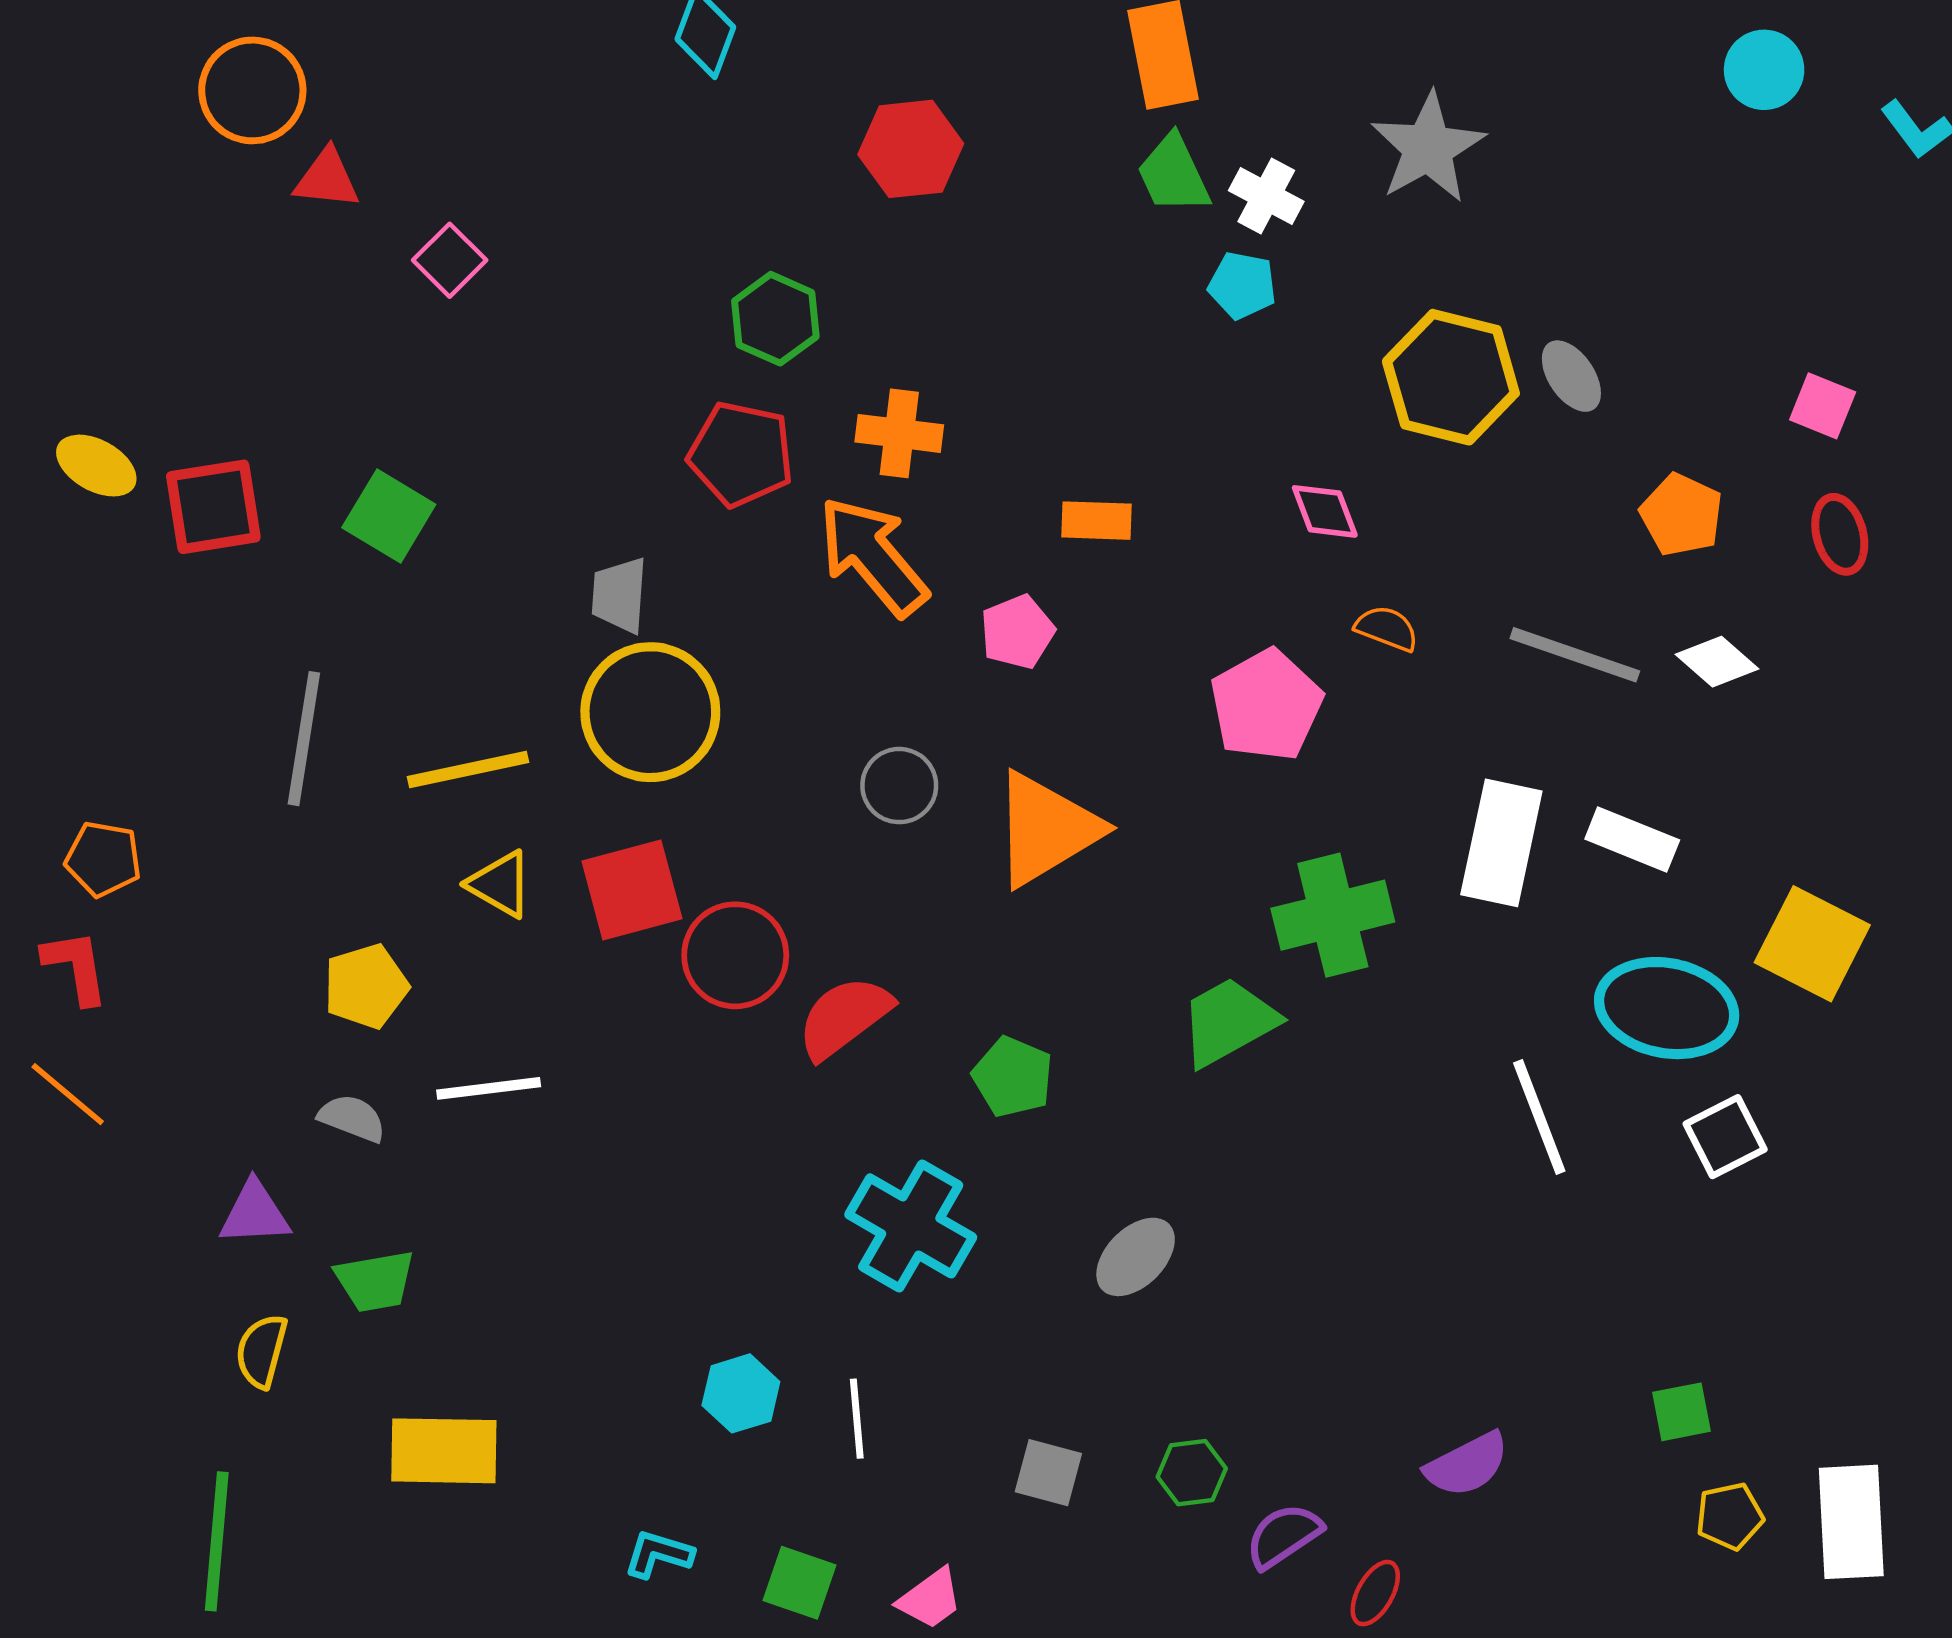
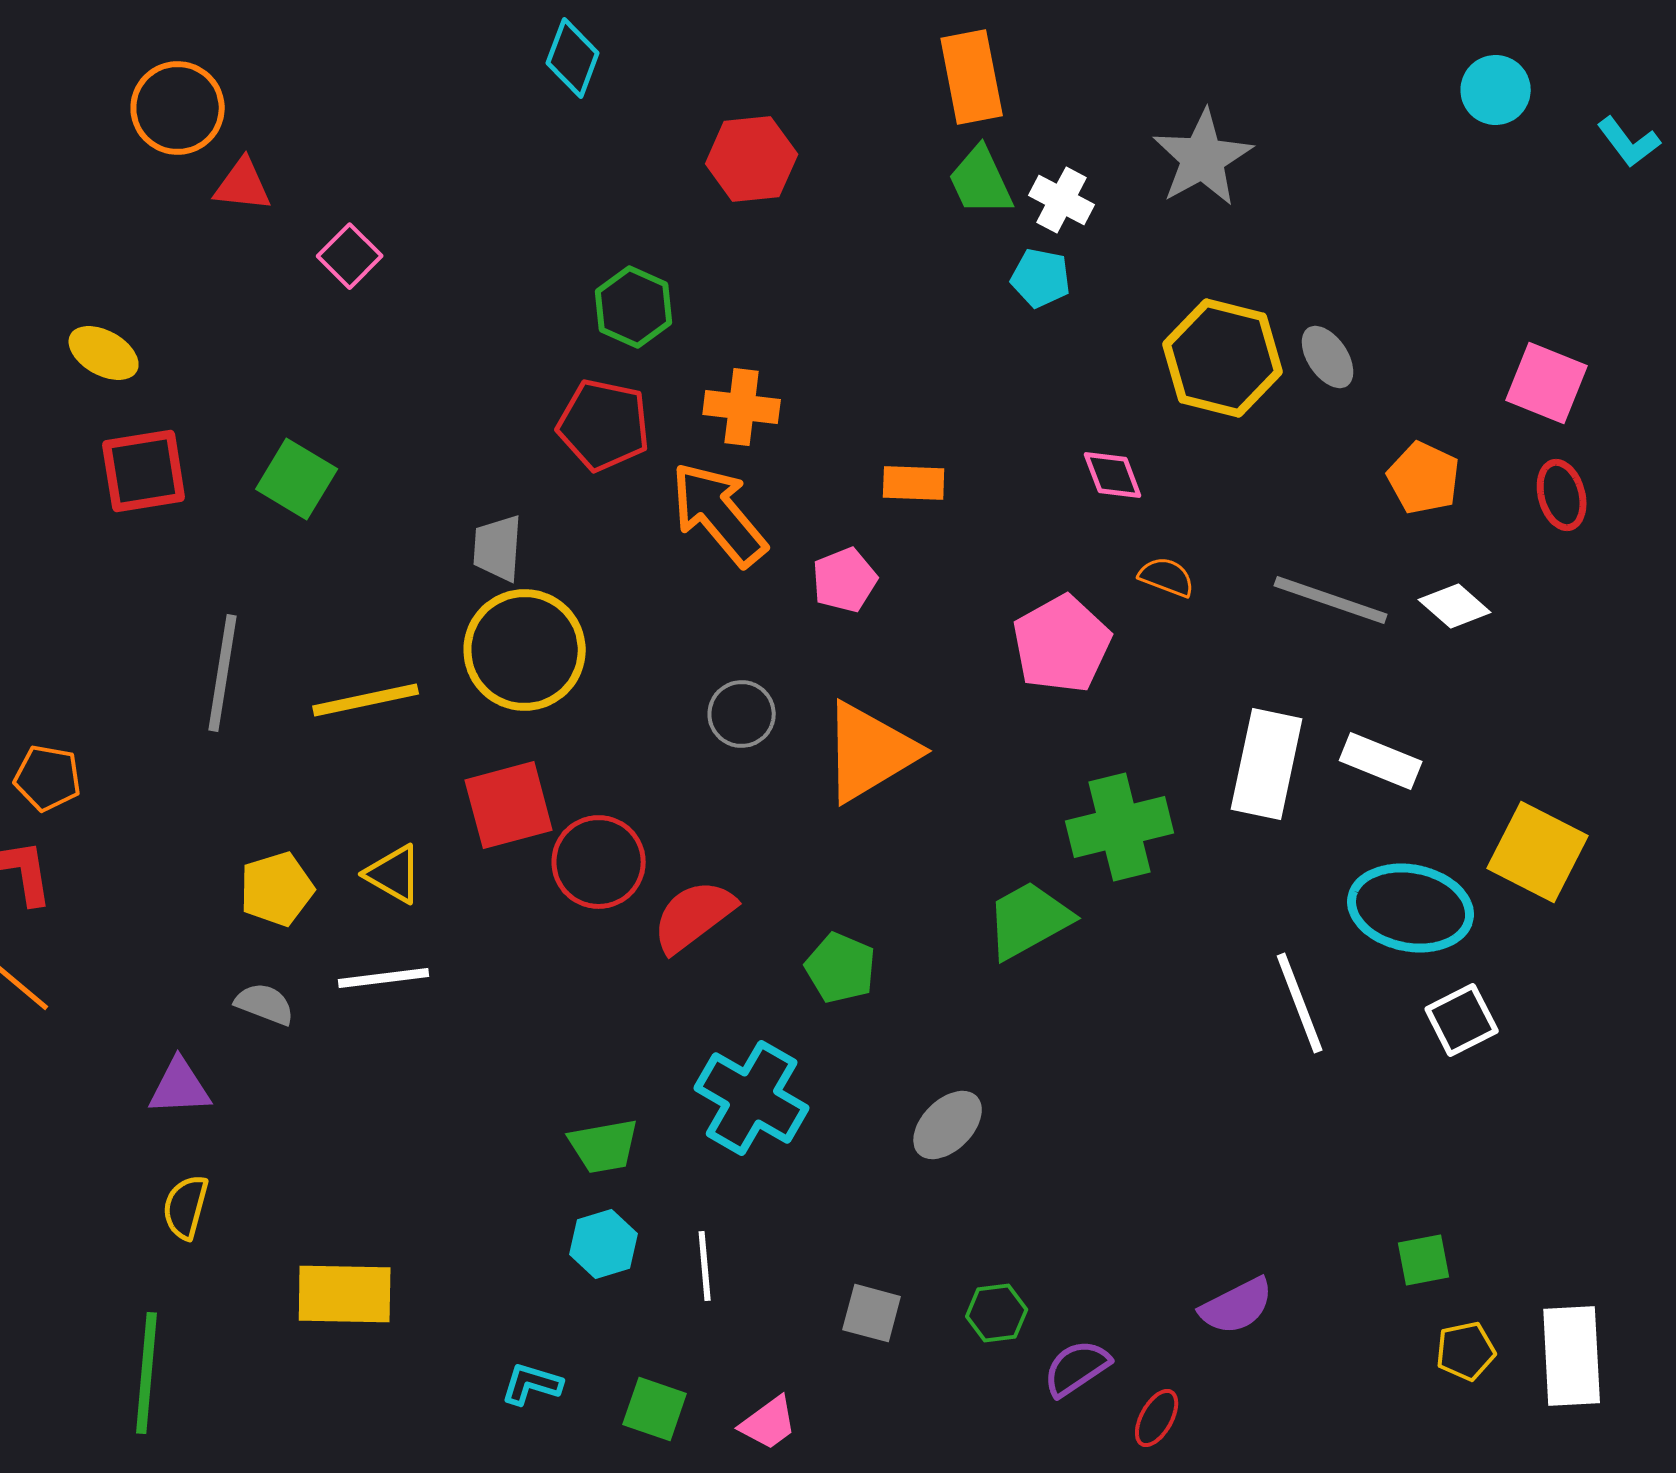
pink square: (1823, 406) -> (1547, 383), size x1.4
yellow ellipse: (96, 466) -> (104, 353), moved
yellow triangle: (500, 884) -> (394, 874), moved
green trapezoid: (375, 1281) -> (604, 1146), moved

